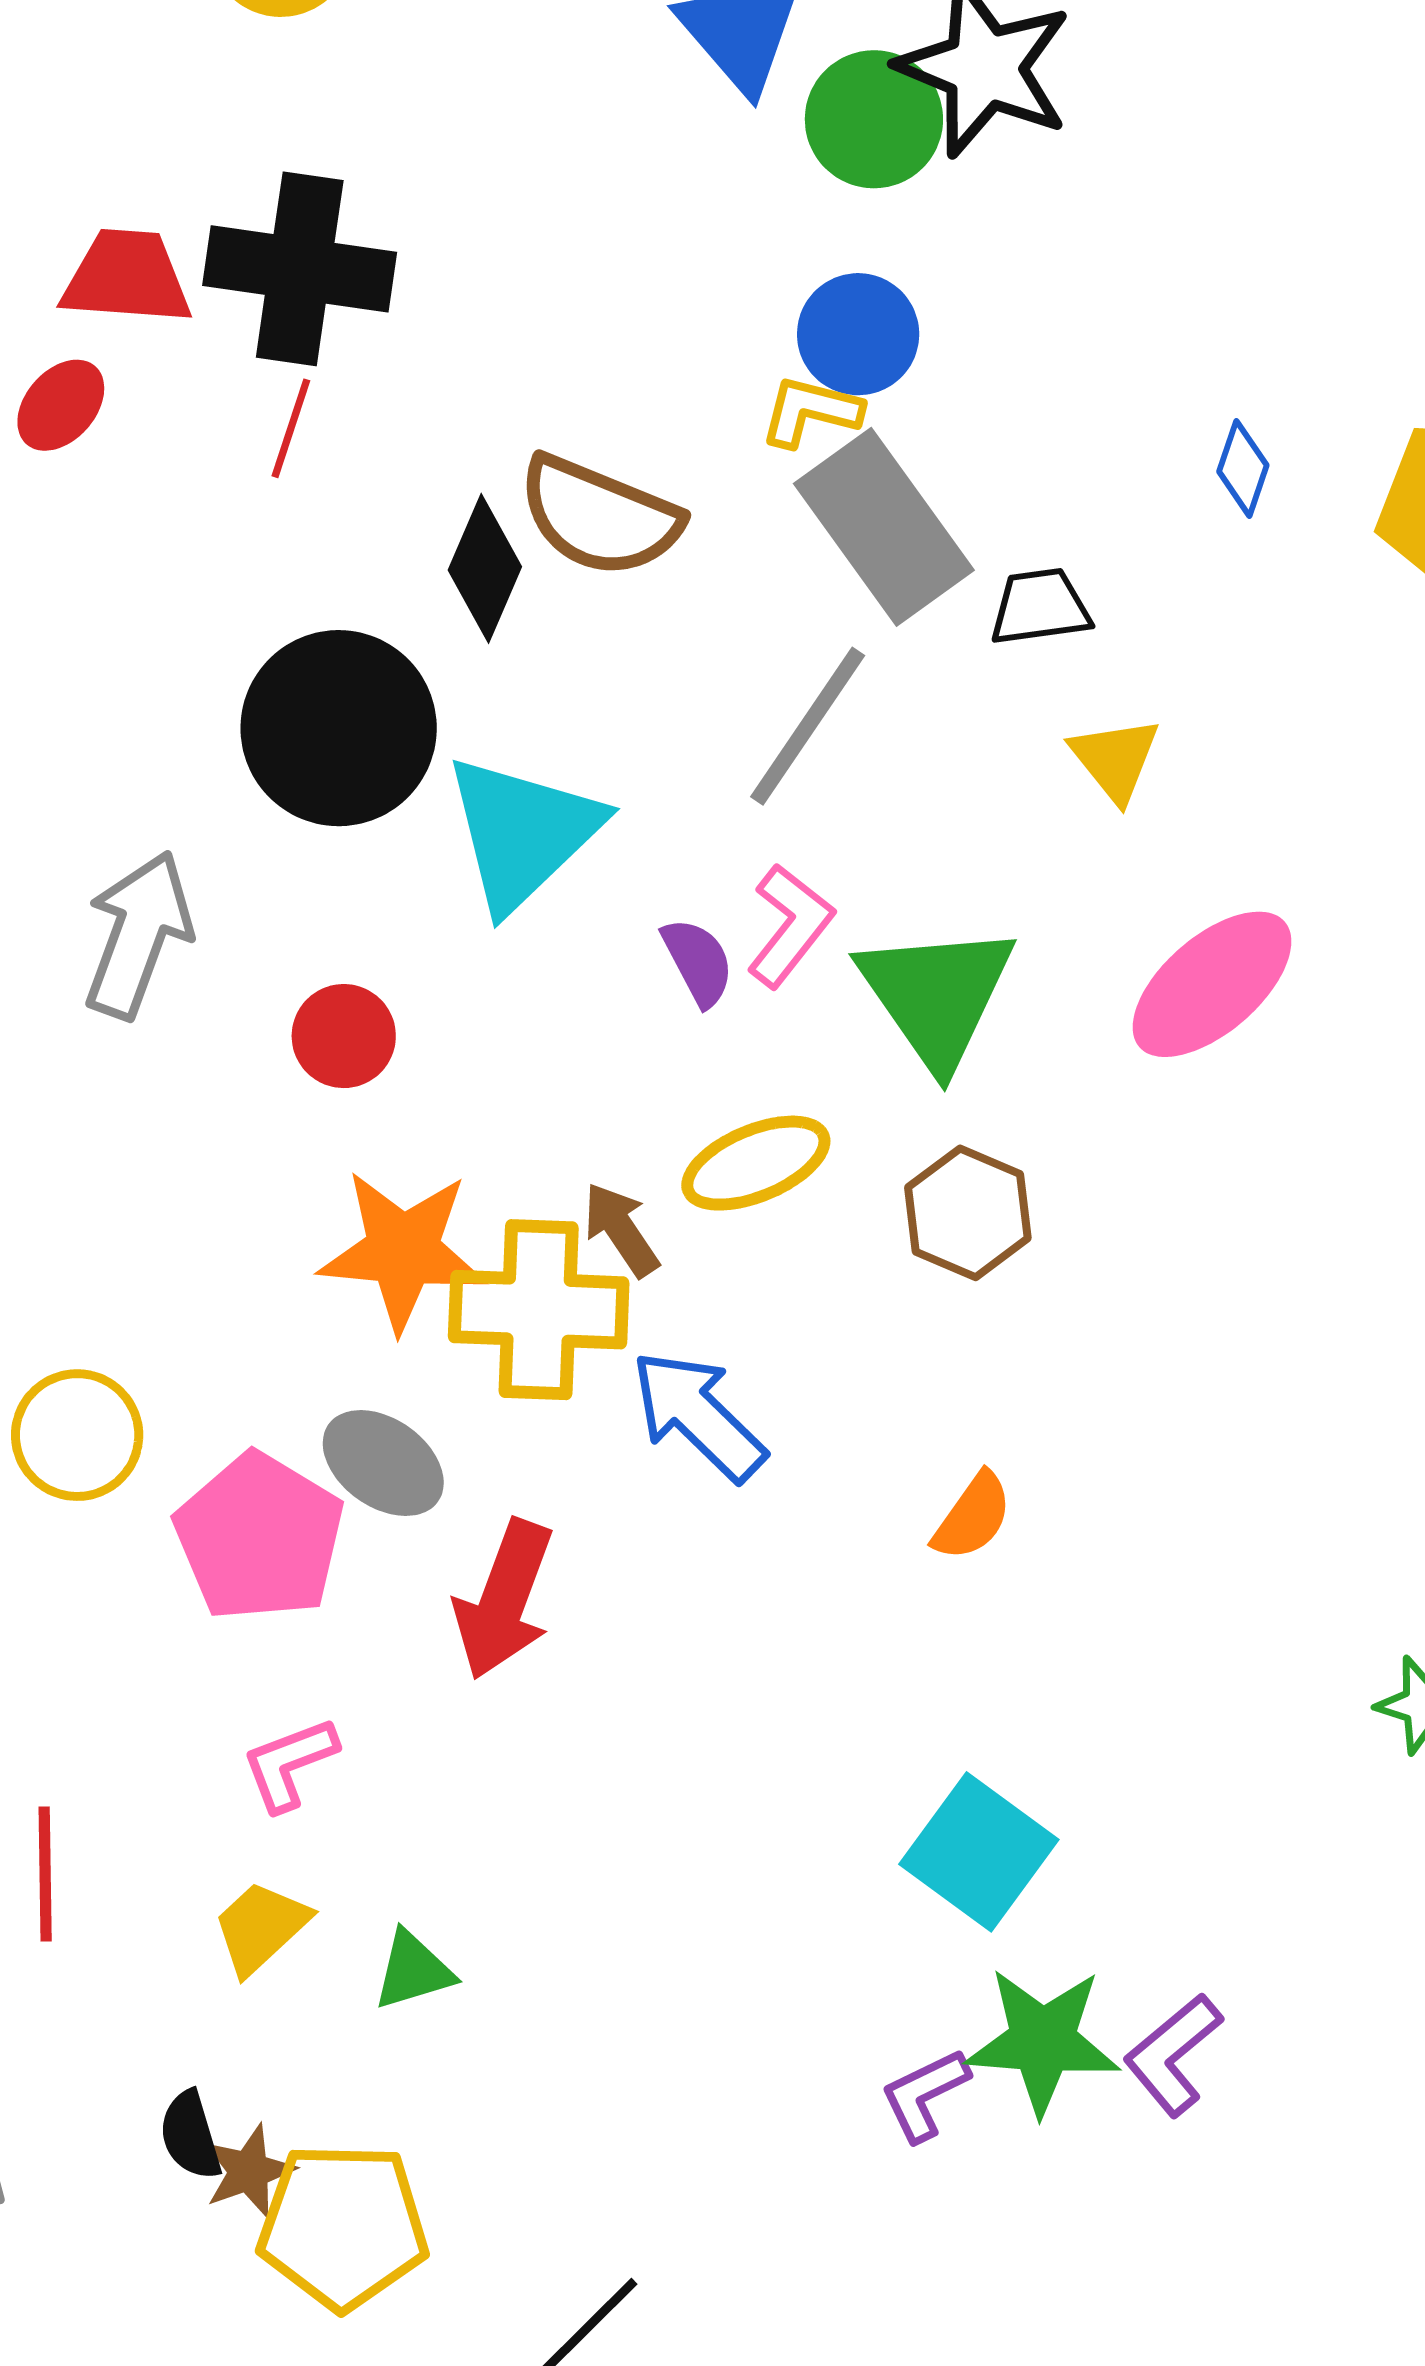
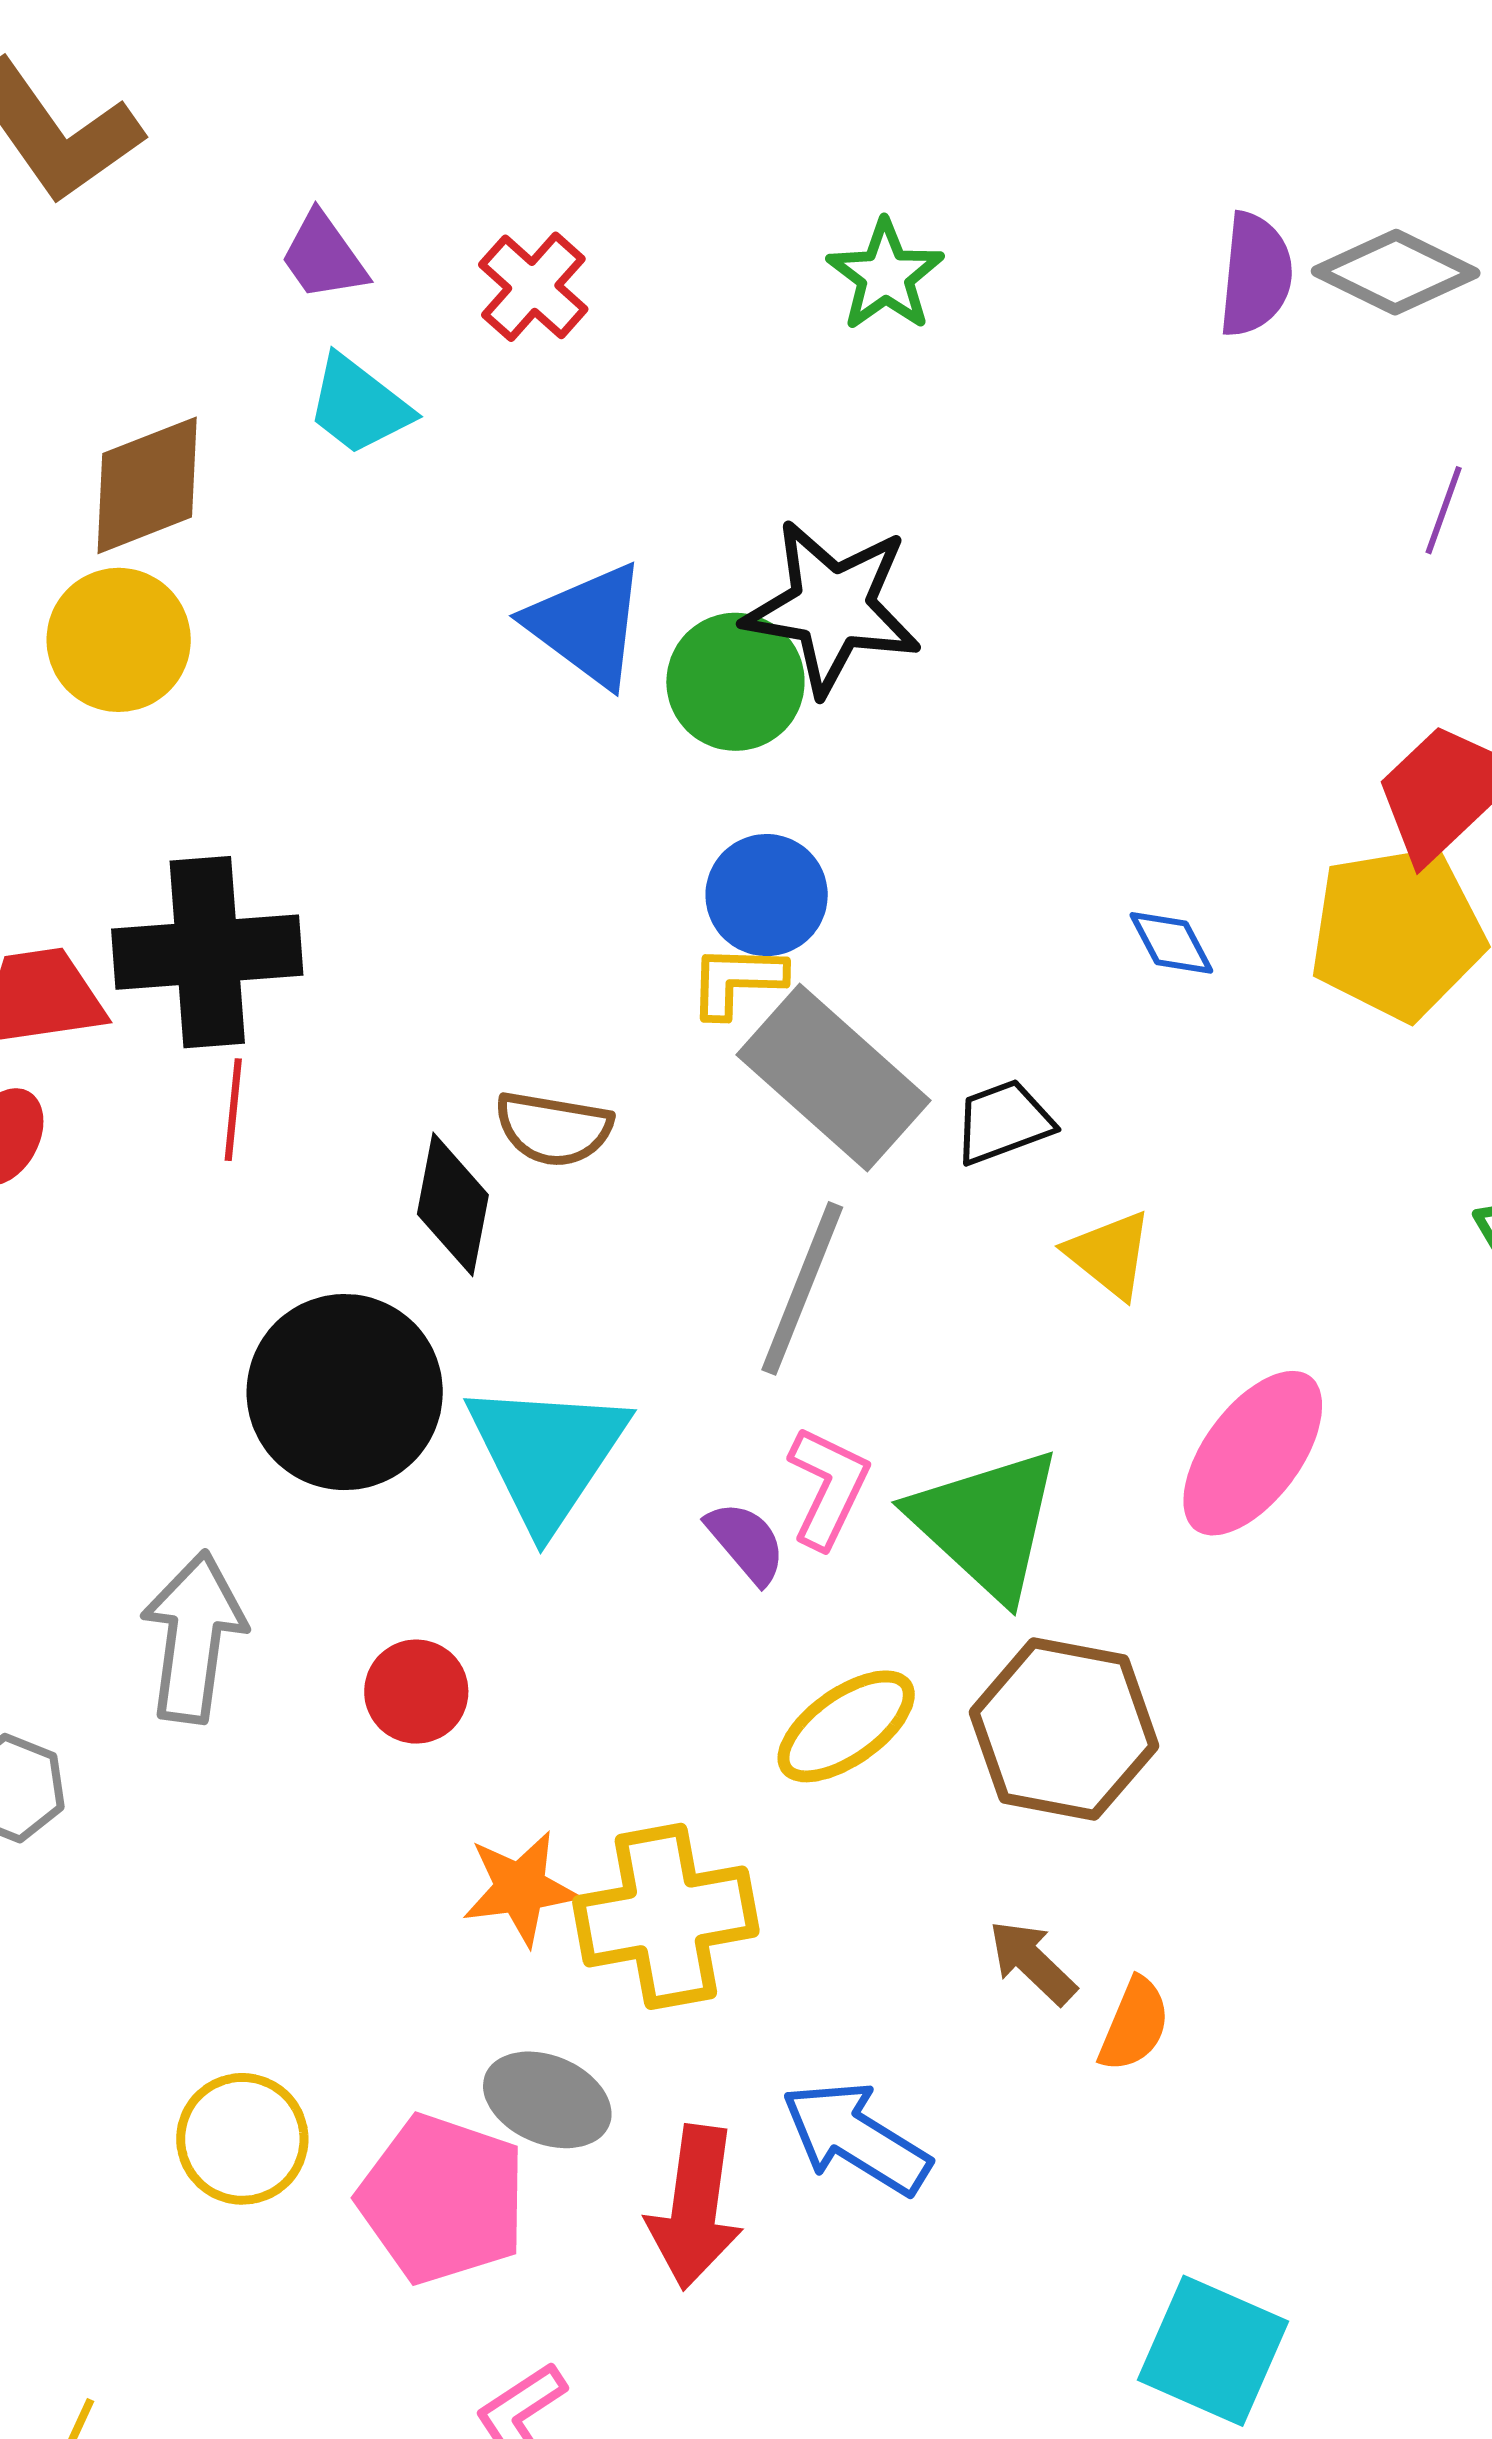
blue diamond: (1243, 468) -> (1171, 943), turned -34
brown semicircle: (600, 516) -> (553, 1129), size x0.7
brown hexagon: (968, 1213) -> (1064, 1729), size x1.4
brown arrow: (621, 1230) -> (1032, 1962), moved
orange star: (403, 1251) -> (520, 1888), size x0.7
blue arrow: (698, 1415) -> (856, 2138), moved

